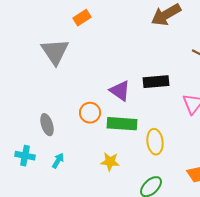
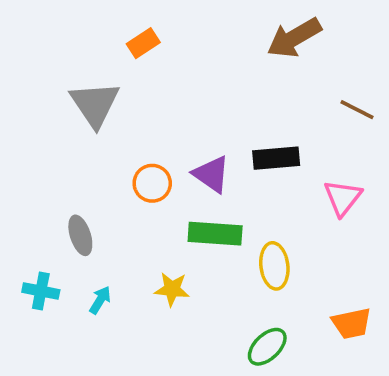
orange circle: (90, 113) -> (152, 183), moved
yellow star: (110, 162) -> (172, 289), moved

